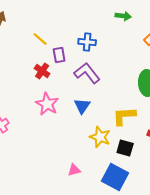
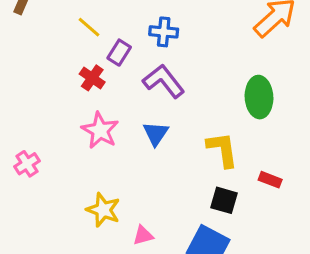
purple rectangle: (59, 55) -> (119, 53), turned 42
yellow L-shape: (124, 116) -> (222, 149), turned 85
yellow star: (100, 137) -> (103, 210), moved

